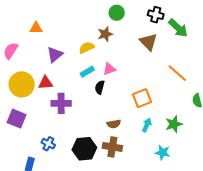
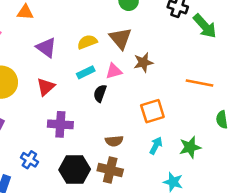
brown star: (105, 34) -> (143, 62), moved
brown triangle: (148, 42) -> (120, 38), moved
purple triangle: (55, 54) -> (46, 48), turned -48
orange line: (177, 73) -> (200, 83), turned -35
red triangle: (46, 83) -> (46, 87), moved, turned -42
purple cross: (61, 103) -> (60, 124), moved

